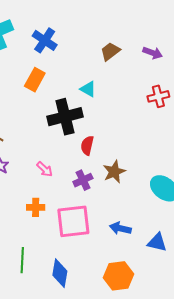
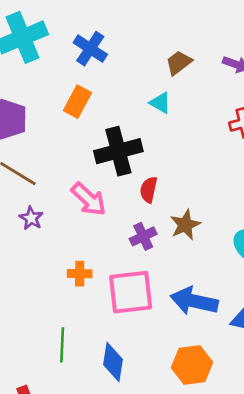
cyan triangle: (88, 89) -> (160, 103), moved
pink arrow: (45, 169) -> (89, 199), moved, size x1.6
blue arrow: (120, 228) -> (194, 301), size x1.6

